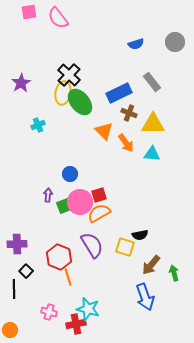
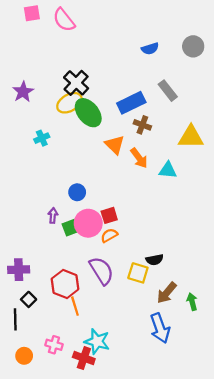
yellow ellipse: (63, 93) -> (69, 103), turned 50
yellow triangle: (153, 124) -> (191, 137), moved
orange semicircle: (99, 213) -> (109, 235), size x0.7
red cross: (76, 324) -> (84, 358), turned 30
orange circle: (10, 330) -> (24, 356), moved

